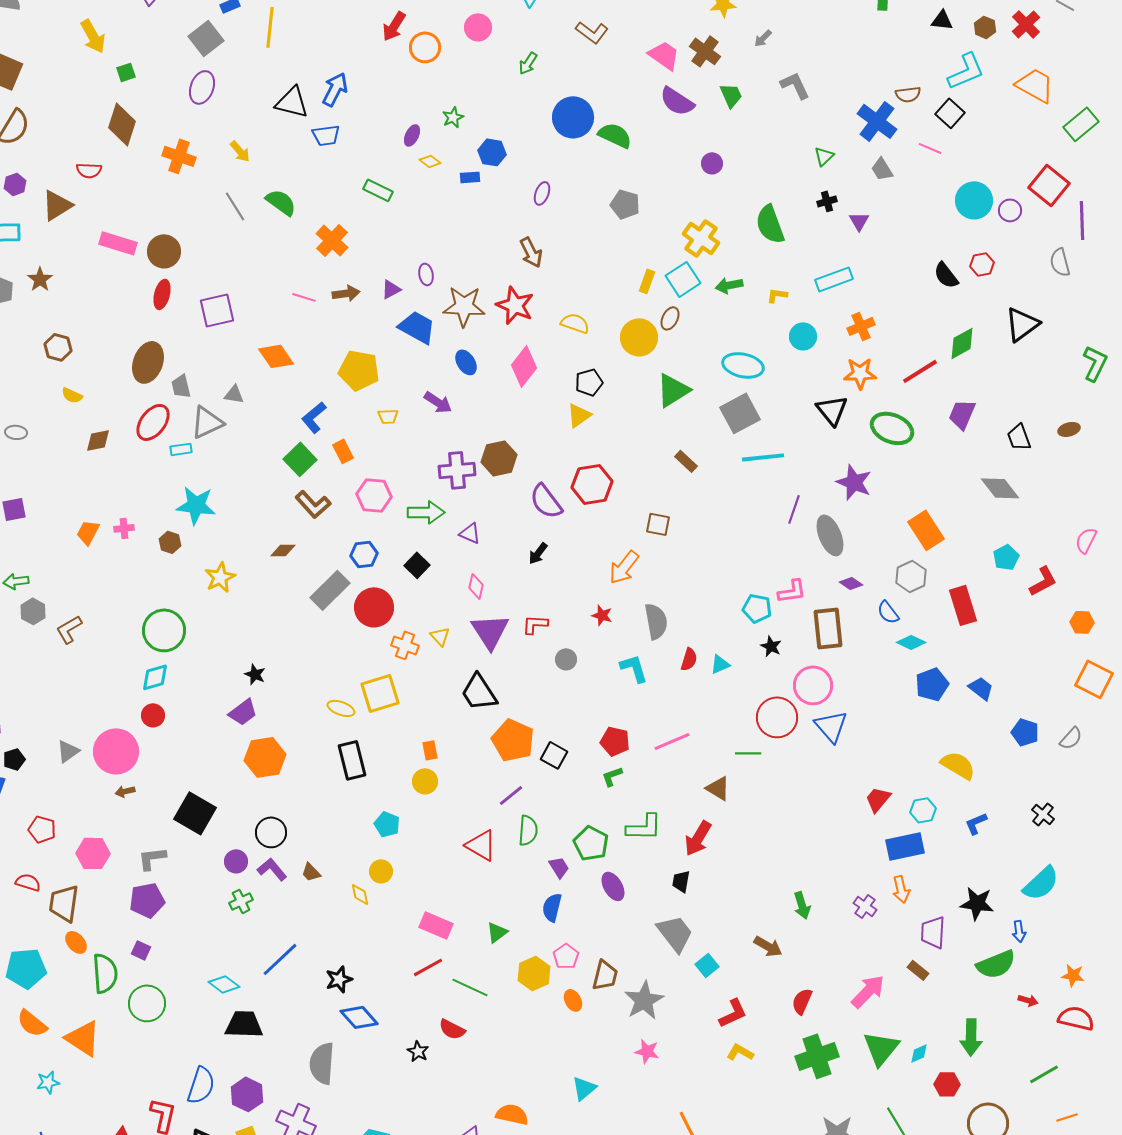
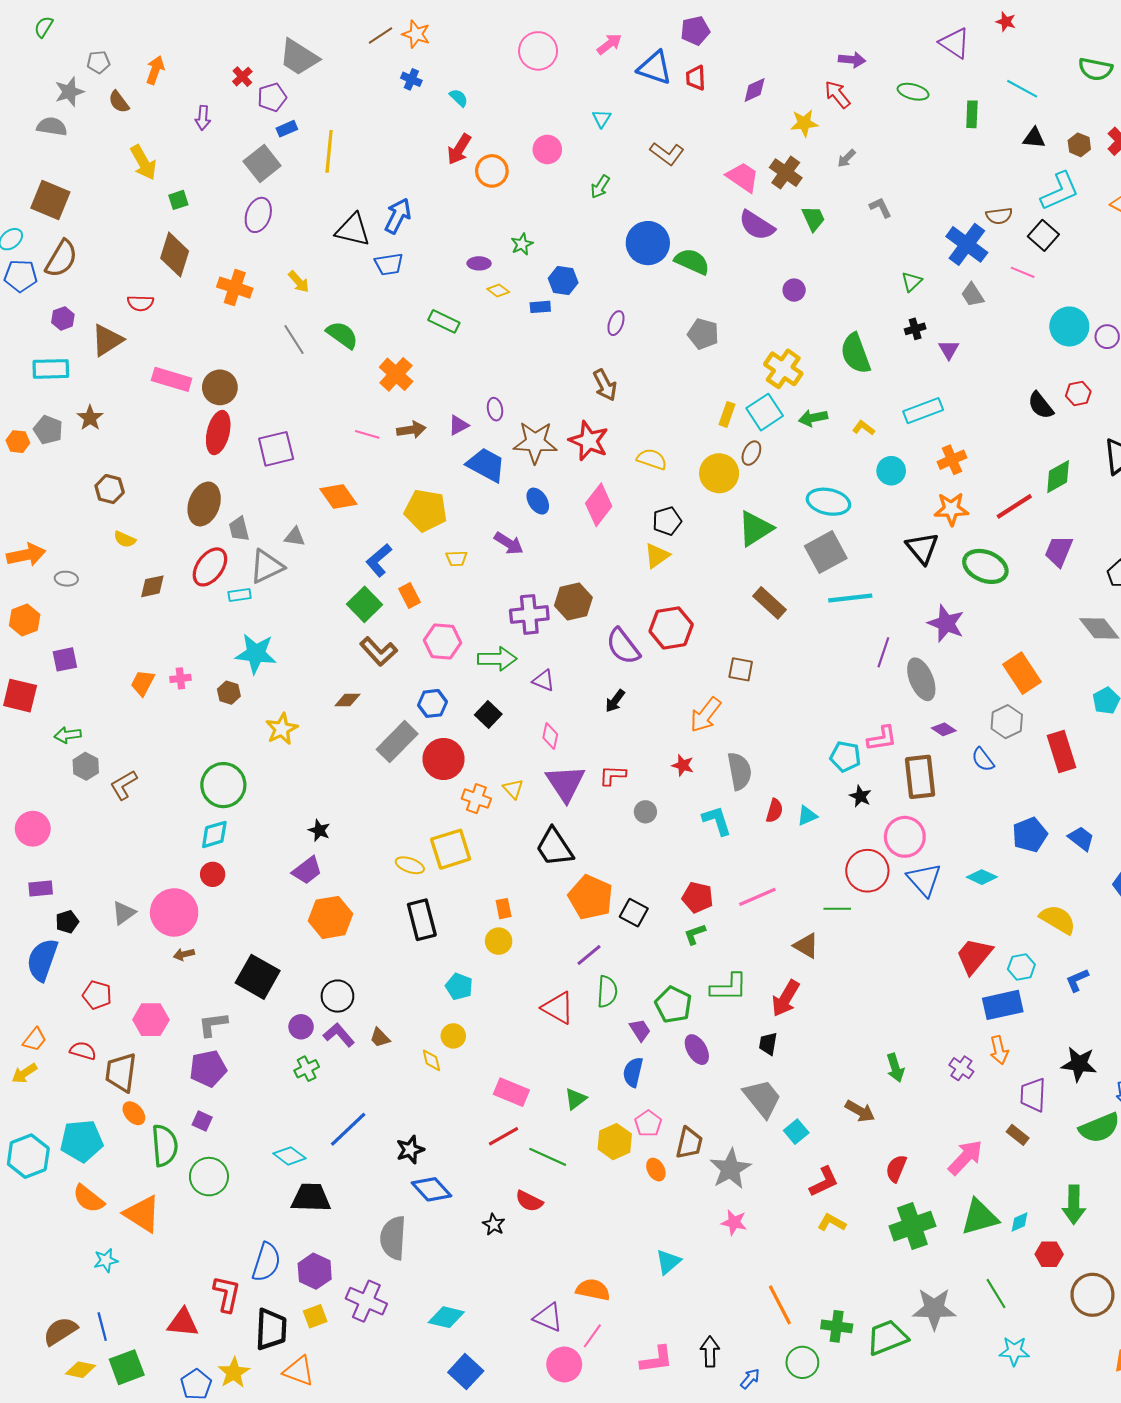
gray L-shape: (795, 85) -> (880, 207), size x0.7
purple ellipse: (412, 135) -> (479, 263), turned 65
red ellipse: (162, 294) -> (218, 433), size x1.4
yellow L-shape: (777, 295) -> (863, 428), turned 30
brown rectangle: (686, 461) -> (770, 603), size x1.4
cyan diamond: (911, 642) -> (982, 877), moved
red trapezoid: (878, 799) -> (974, 956), size x1.4
green triangle: (881, 1048) -> (980, 1217), turned 36

